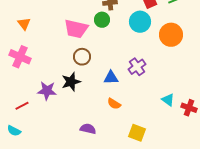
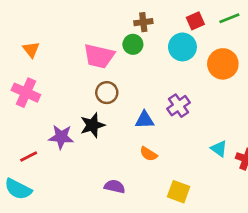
cyan semicircle: (14, 131) -> (18, 189), size x1.5

